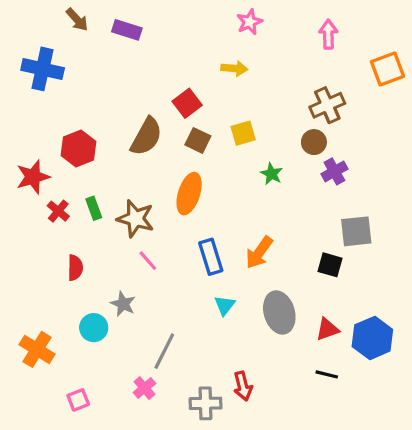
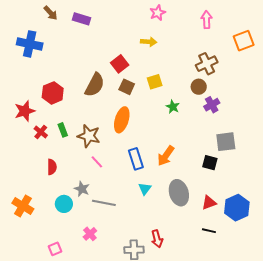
orange cross: (37, 349) -> (23, 206), moved
gray line: (164, 351) -> (104, 203), moved, turned 75
pink cross: (144, 388) -> (90, 234), moved

